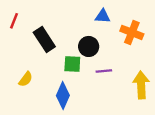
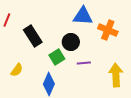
blue triangle: (103, 16) -> (83, 16), size x1.5
green square: (72, 64) -> (57, 57), turned -35

